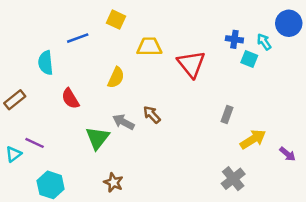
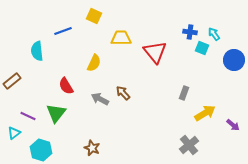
blue circle: (289, 23) -> (234, 60), moved
red semicircle: (70, 99) -> (66, 86), moved
green triangle: (97, 138) -> (56, 113), moved
cyan triangle: (14, 154) -> (14, 133), moved

